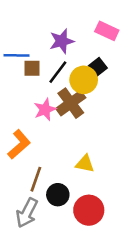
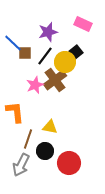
blue line: (17, 55) -> (13, 43), turned 42
orange L-shape: (19, 144) -> (15, 112), turned -55
yellow triangle: (85, 164) -> (50, 127), moved

